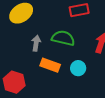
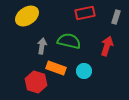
red hexagon: (14, 82) -> (36, 82), moved

